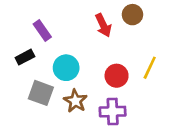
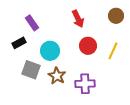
brown circle: (132, 15) -> (116, 16), moved
red circle: (117, 76) -> (88, 46), moved

